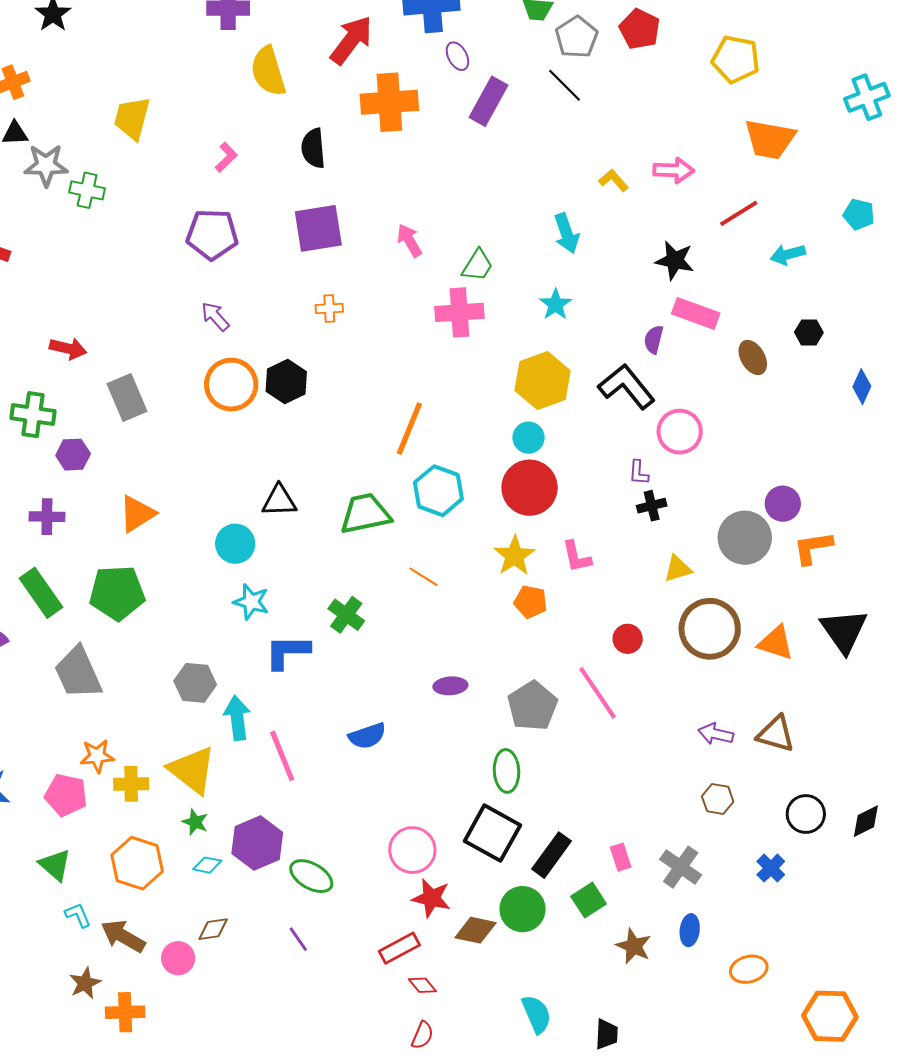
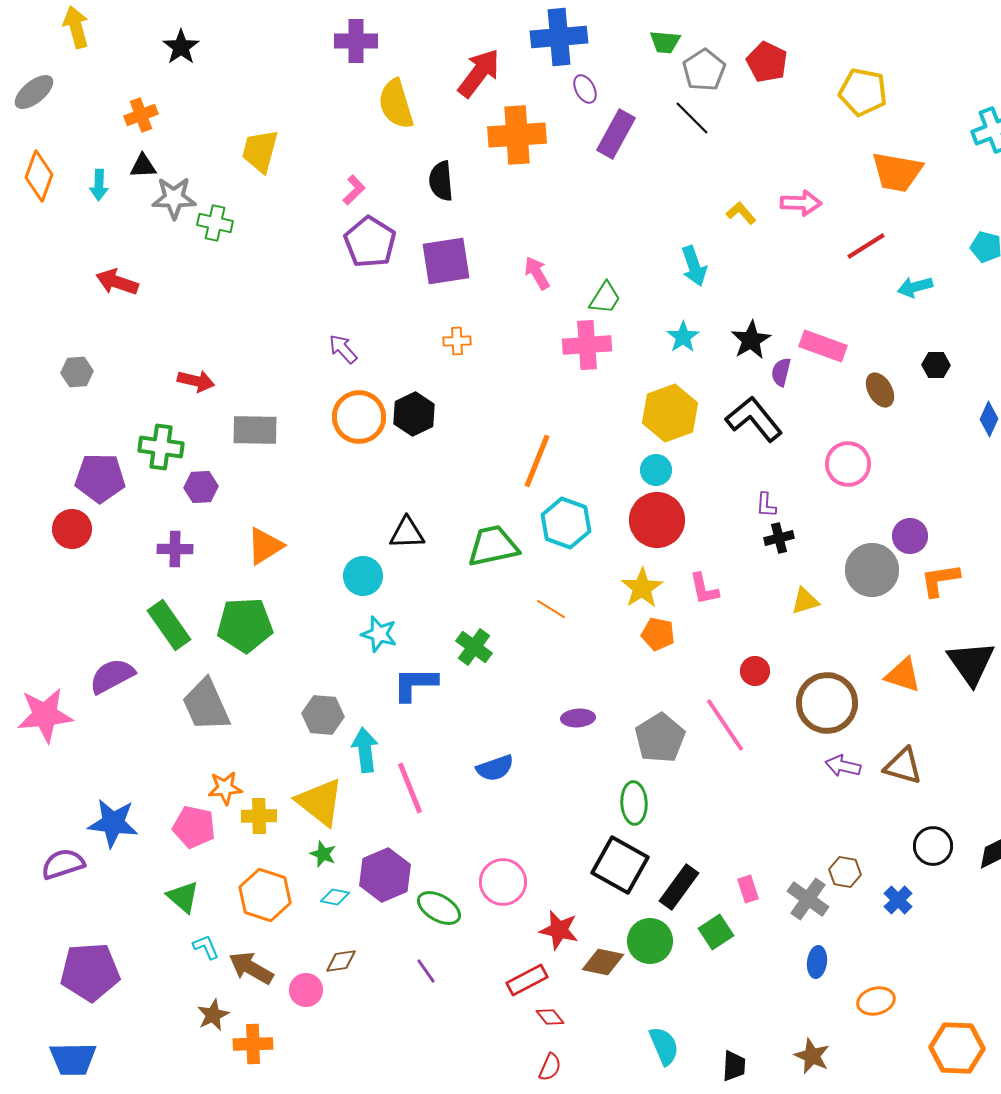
purple pentagon: (212, 234) -> (370, 242), moved, turned 30
black star: (675, 260) -> (751, 340), moved, turned 30
gray rectangle: (127, 398) -> (255, 430), turned -66
pink circle: (680, 432) -> (848, 464), moved
brown circle: (710, 629) -> (827, 703), moved
brown hexagon: (718, 799) -> (845, 872), moved
pink circle: (412, 850) -> (503, 882), moved
brown star: (634, 946) -> (812, 1056), moved

